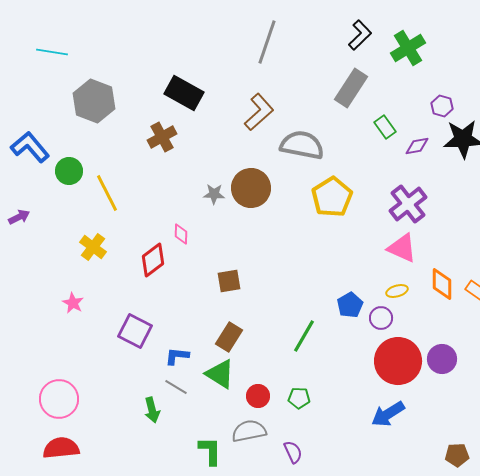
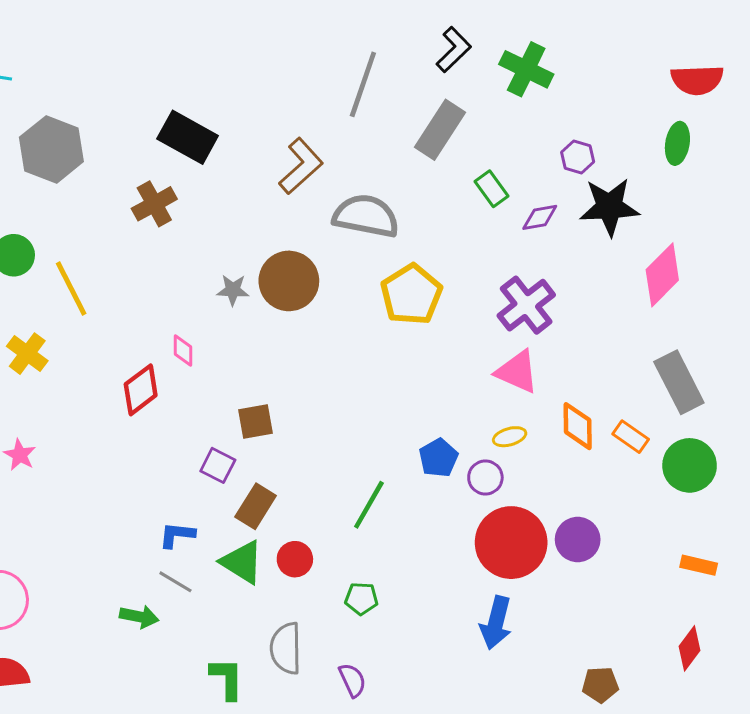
gray line: (267, 42) -> (363, 84), moved
green cross: (408, 48) -> (526, 69), turned -32
yellow cross: (93, 247) -> (27, 354), moved
purple square: (135, 331) -> (218, 465), moved, size x0.7
red circle: (258, 396) -> (295, 559), moved
green arrow: (152, 410) -> (139, 617), turned -65
blue arrow: (388, 414) -> (496, 623), turned -44
gray semicircle: (249, 431) -> (286, 648), turned -80

